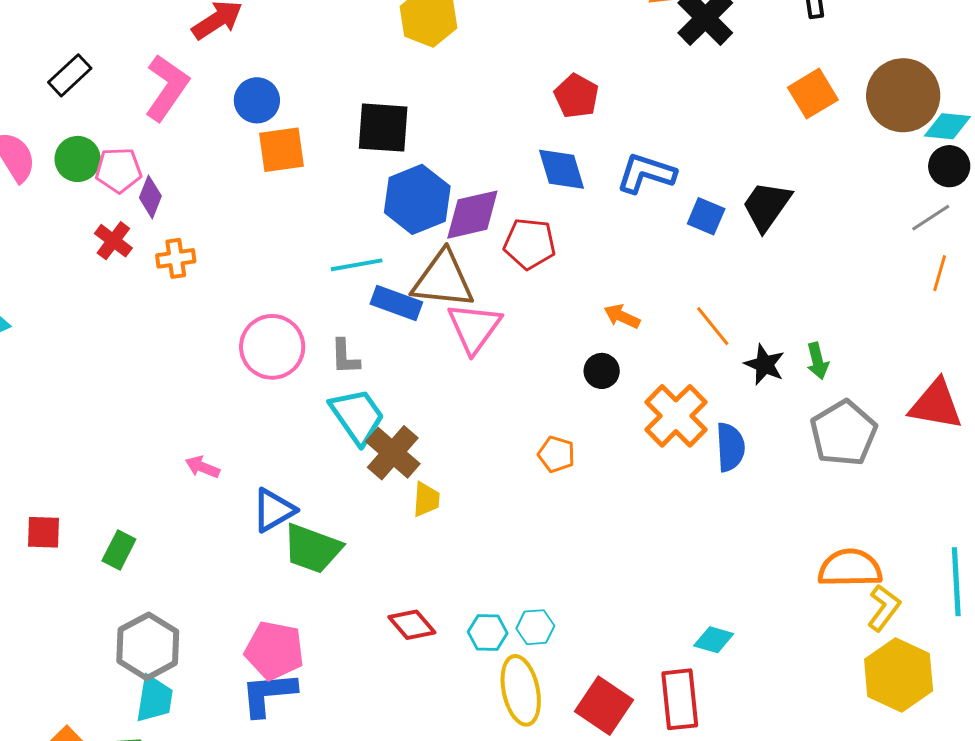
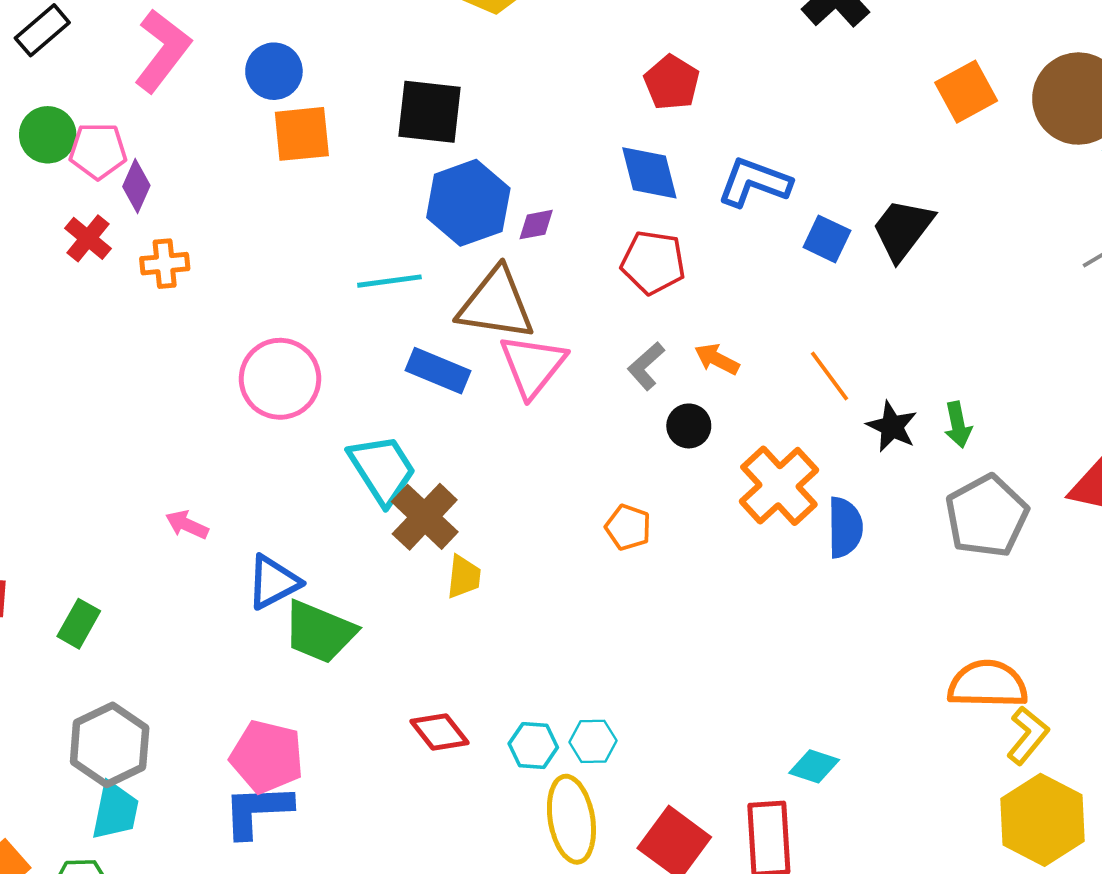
purple diamond: (472, 215) -> (536, 225), size x0.5
red pentagon: (530, 244) -> (653, 262), moved
blue rectangle: (396, 303) -> (438, 371), moved
gray L-shape: (345, 357) -> (646, 366), moved, turned 48

